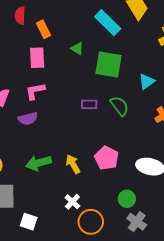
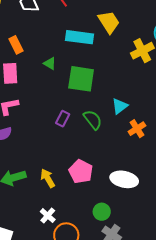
cyan rectangle: (108, 23) -> (80, 37), turned -36
cyan triangle: (147, 82) -> (120, 106), moved
purple rectangle: (89, 104) -> (63, 119), turned -63

